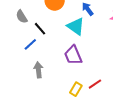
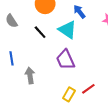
black line: (40, 29) -> (40, 32), moved
blue line: (30, 44) -> (12, 58), moved, turned -56

